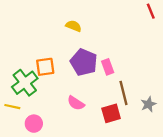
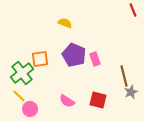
brown line: (123, 93) -> (124, 76), moved
pink semicircle: (76, 103) -> (67, 101), moved
yellow line: (12, 107) -> (19, 96), moved, turned 32
red square: (111, 113) -> (98, 100), turned 30

